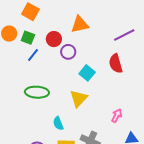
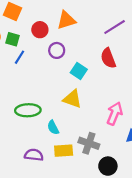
red circle: (54, 39) -> (40, 30), moved
green ellipse: (37, 92) -> (28, 110), moved
yellow triangle: (79, 99) -> (72, 99), turned -48
pink arrow: (117, 116) -> (115, 113), size x1.5

